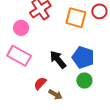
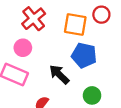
pink circle: (21, 28) -> (23, 48), moved
blue pentagon: (83, 57) -> (84, 55), moved

